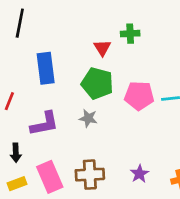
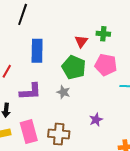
pink pentagon: (139, 96) -> (106, 65), moved
purple star: (140, 174) -> (96, 120), moved

